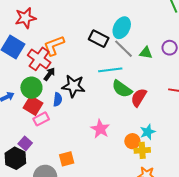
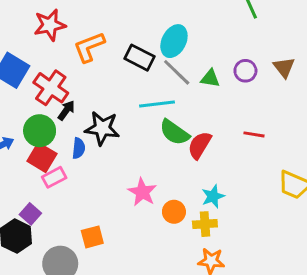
red star: (26, 18) -> (50, 25), moved
orange L-shape: (54, 46) -> (89, 47), moved
orange circle: (132, 141) -> (174, 212), moved

